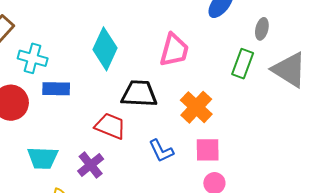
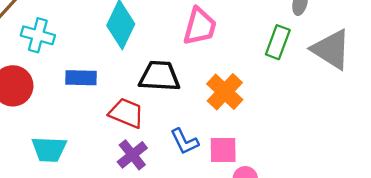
blue rectangle: (56, 89) -> (81, 78), moved
pink square: (208, 150) -> (223, 150), moved
purple cross: (91, 165) -> (132, 155), moved

